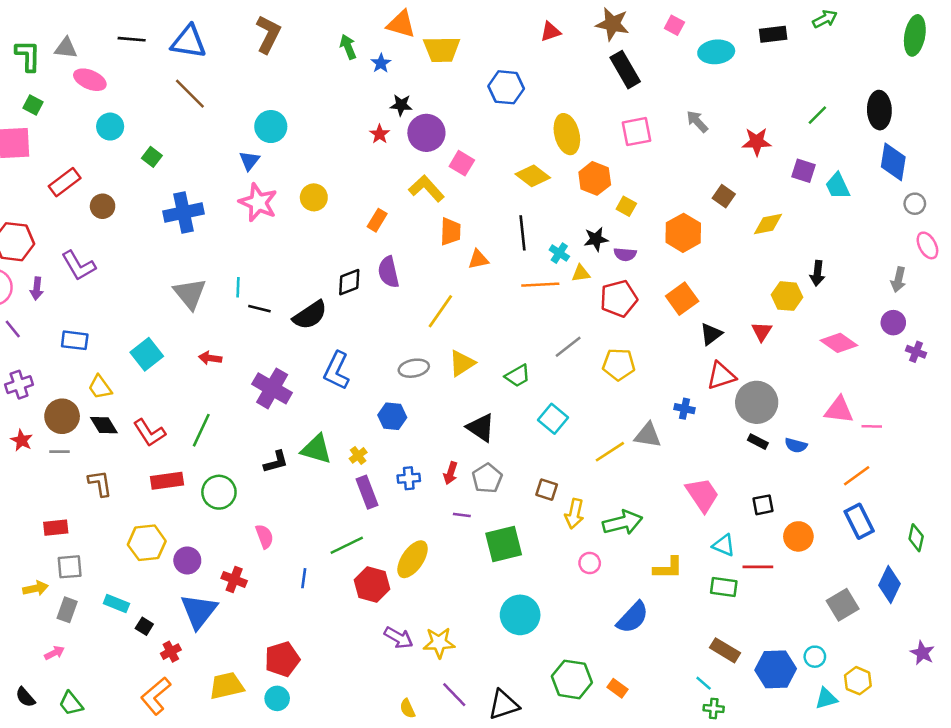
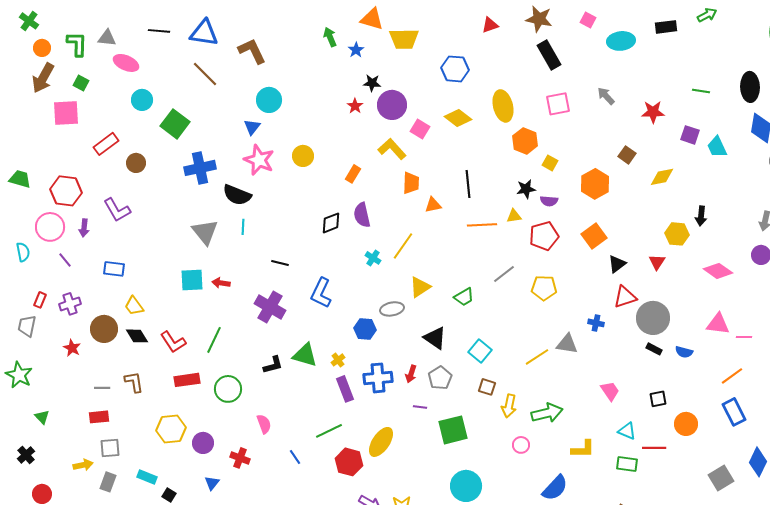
brown L-shape: (268, 34) -> (252, 51), moved, turned -52
green line: (817, 115) -> (701, 91), turned 54
green square: (152, 157) -> (175, 124), size x1.8
yellow diamond: (533, 176) -> (458, 118), moved
cyan cross: (559, 253) -> (373, 258), moved
black line: (259, 309) -> (280, 263), moved
black semicircle: (310, 315) -> (237, 195), moved, turned 56
cyan square: (147, 354) -> (192, 280), moved, turned 35
gray ellipse: (414, 368) -> (392, 309), moved
cyan square: (553, 419) -> (480, 351), moved
gray line: (60, 452) -> (102, 388), moved
blue cross: (409, 478) -> (378, 378), size x1.6
pink trapezoid: (702, 495) -> (610, 391), size x0.7
blue line: (304, 578) -> (295, 457), turned -42
blue triangle: (199, 611) -> (212, 483), size x0.5

